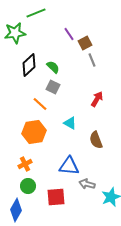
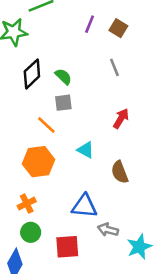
purple line: (69, 34) -> (90, 24), moved, turned 56
brown square: (85, 43) -> (118, 28), moved, turned -32
gray square: (53, 87) -> (63, 103), turned -32

